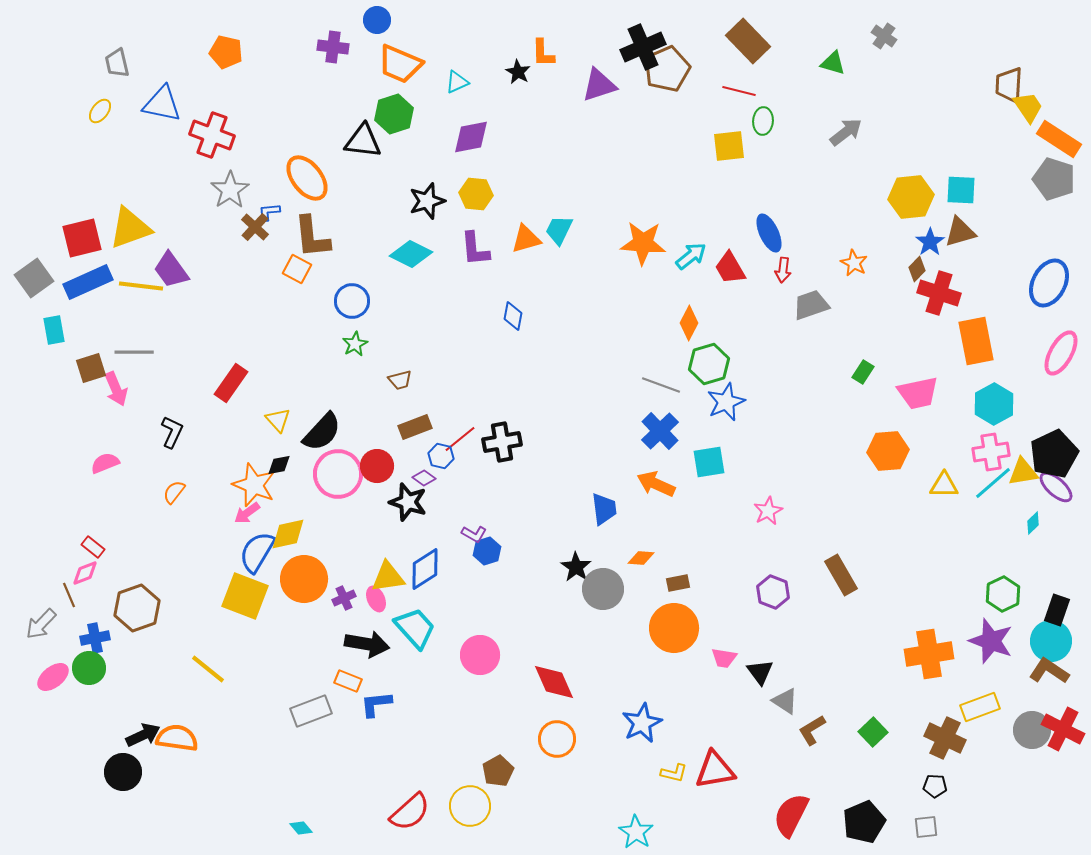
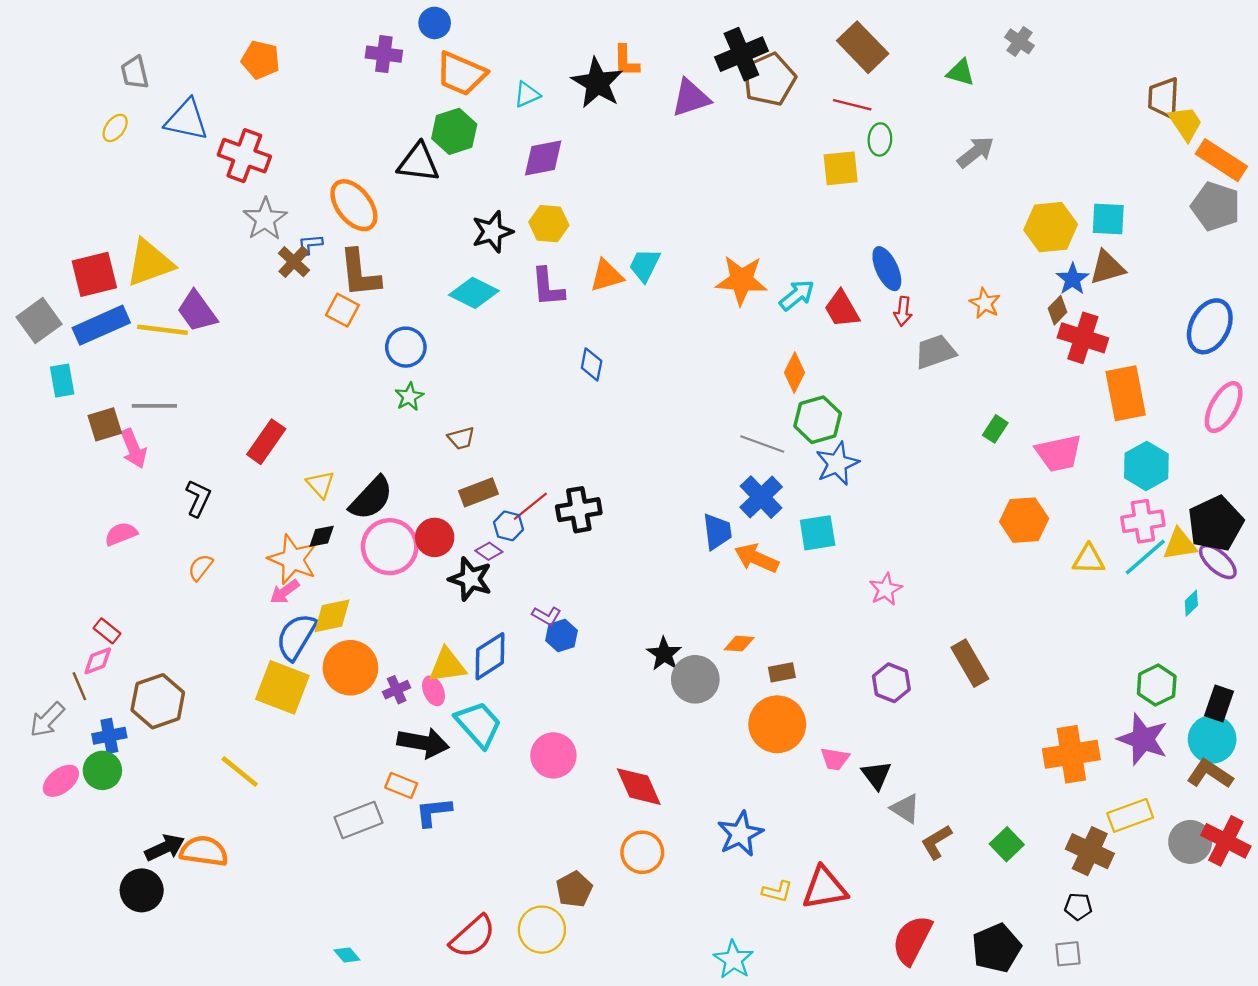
black star: (518, 72) -> (597, 83), size x1.8
blue trapezoid: (604, 509) -> (717, 532), moved

